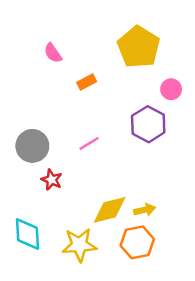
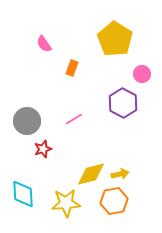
orange rectangle: (87, 82) -> (72, 68), turned -42
red star: (52, 180) -> (43, 149), turned 30

